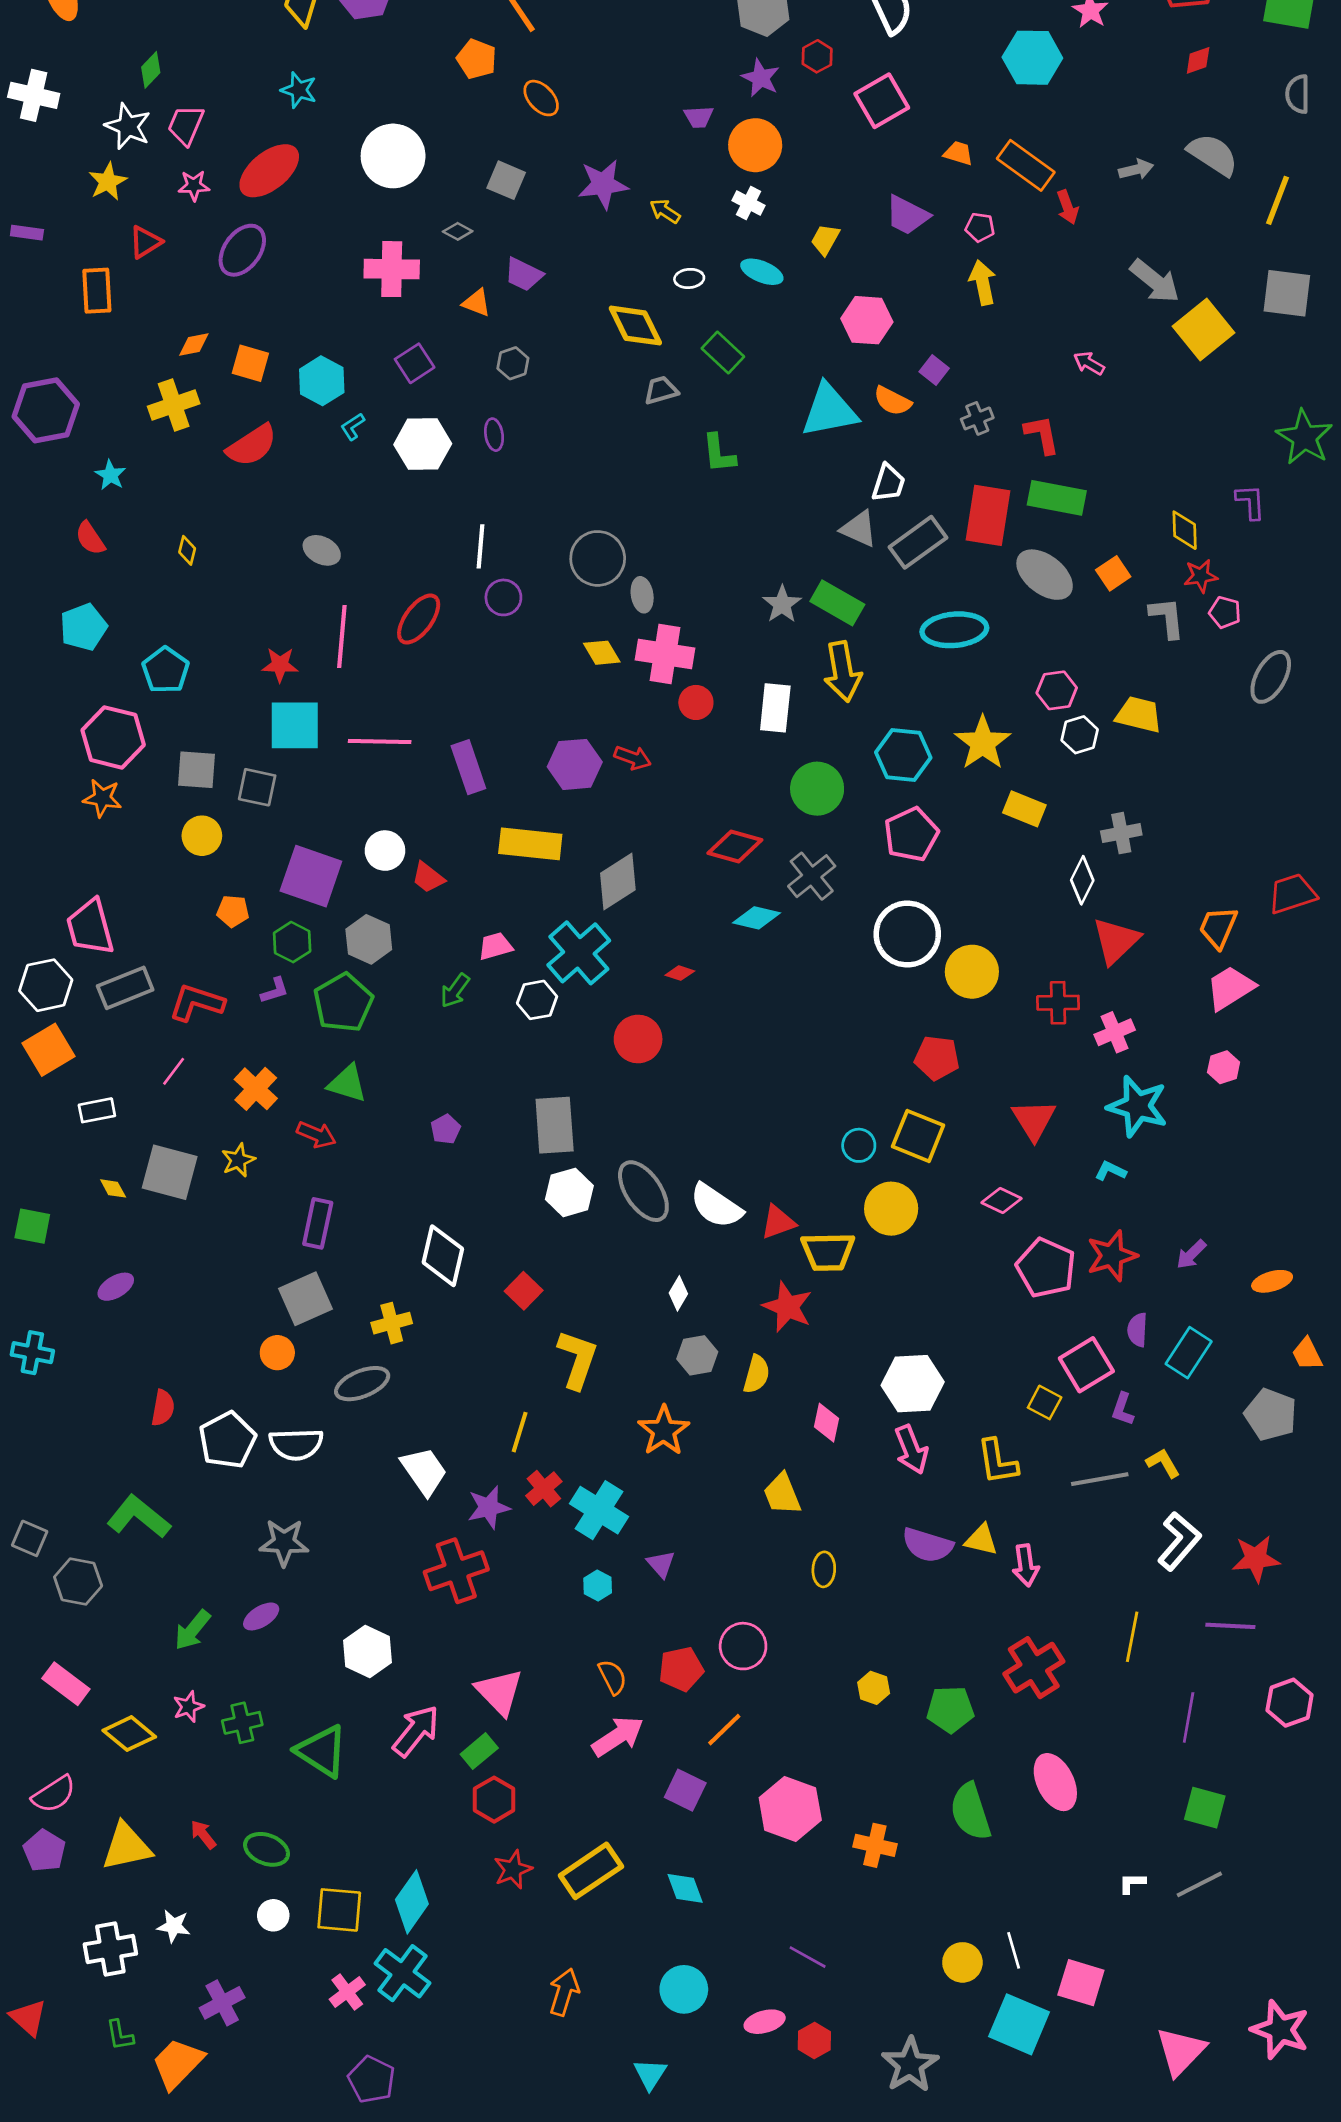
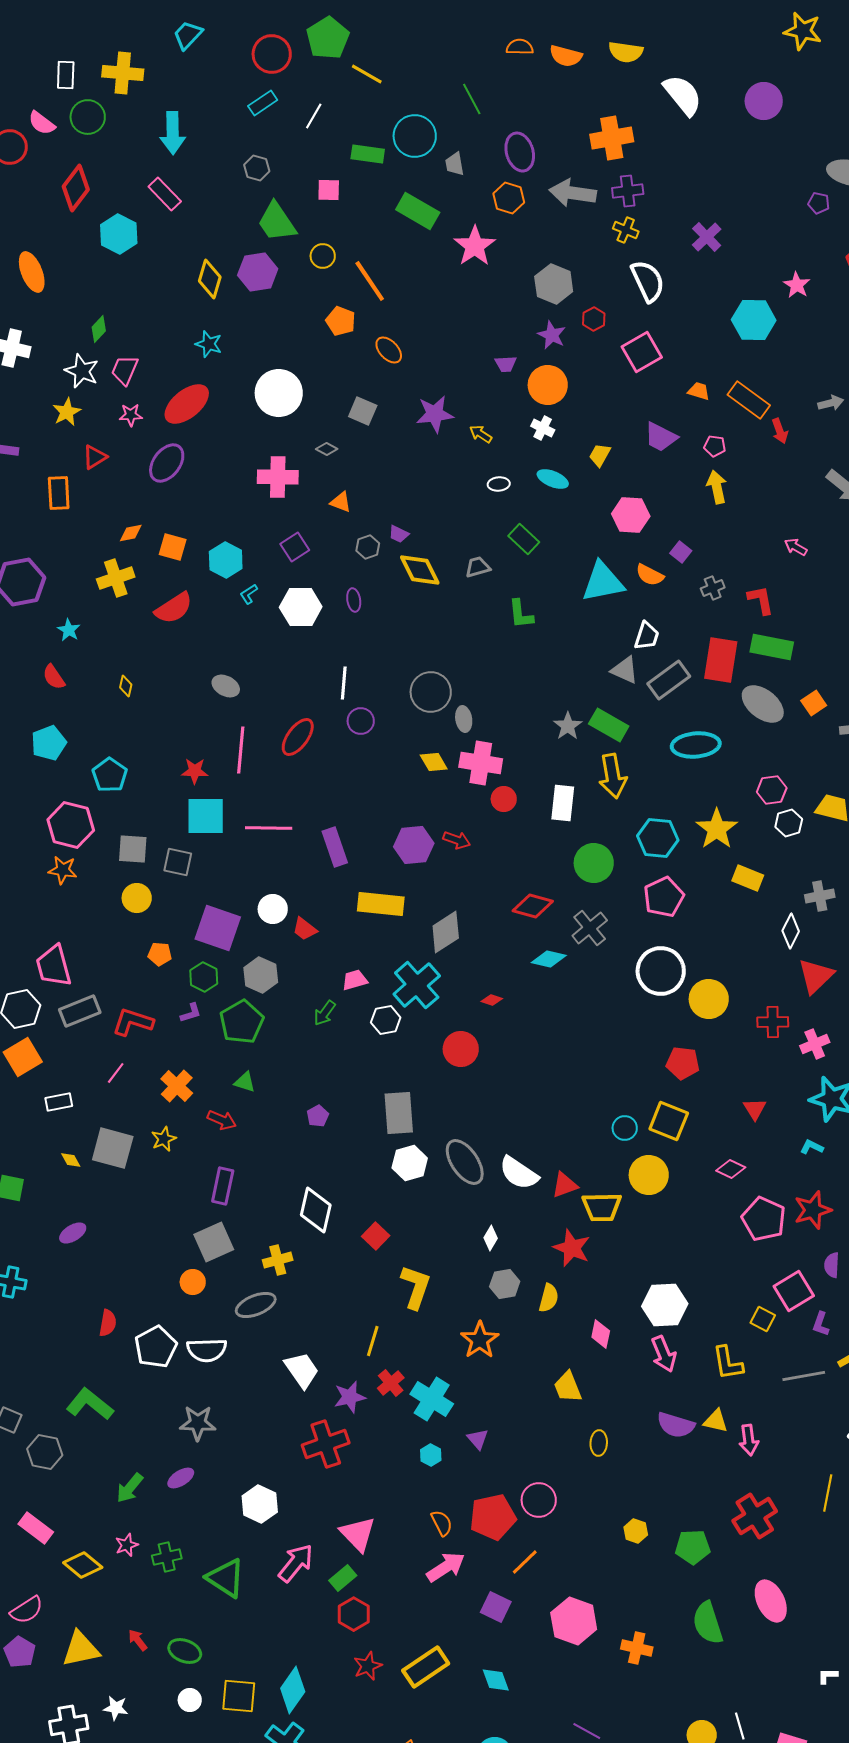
purple trapezoid: (524, 274) -> (399, 534), moved, size x0.7
yellow diamond: (635, 326) -> (420, 570), moved
green triangle: (347, 1083) -> (245, 1082), size x0.7
red triangle: (1034, 1120) -> (755, 1109), size x0.7
red pentagon: (681, 1669) -> (493, 1517), size x1.4

